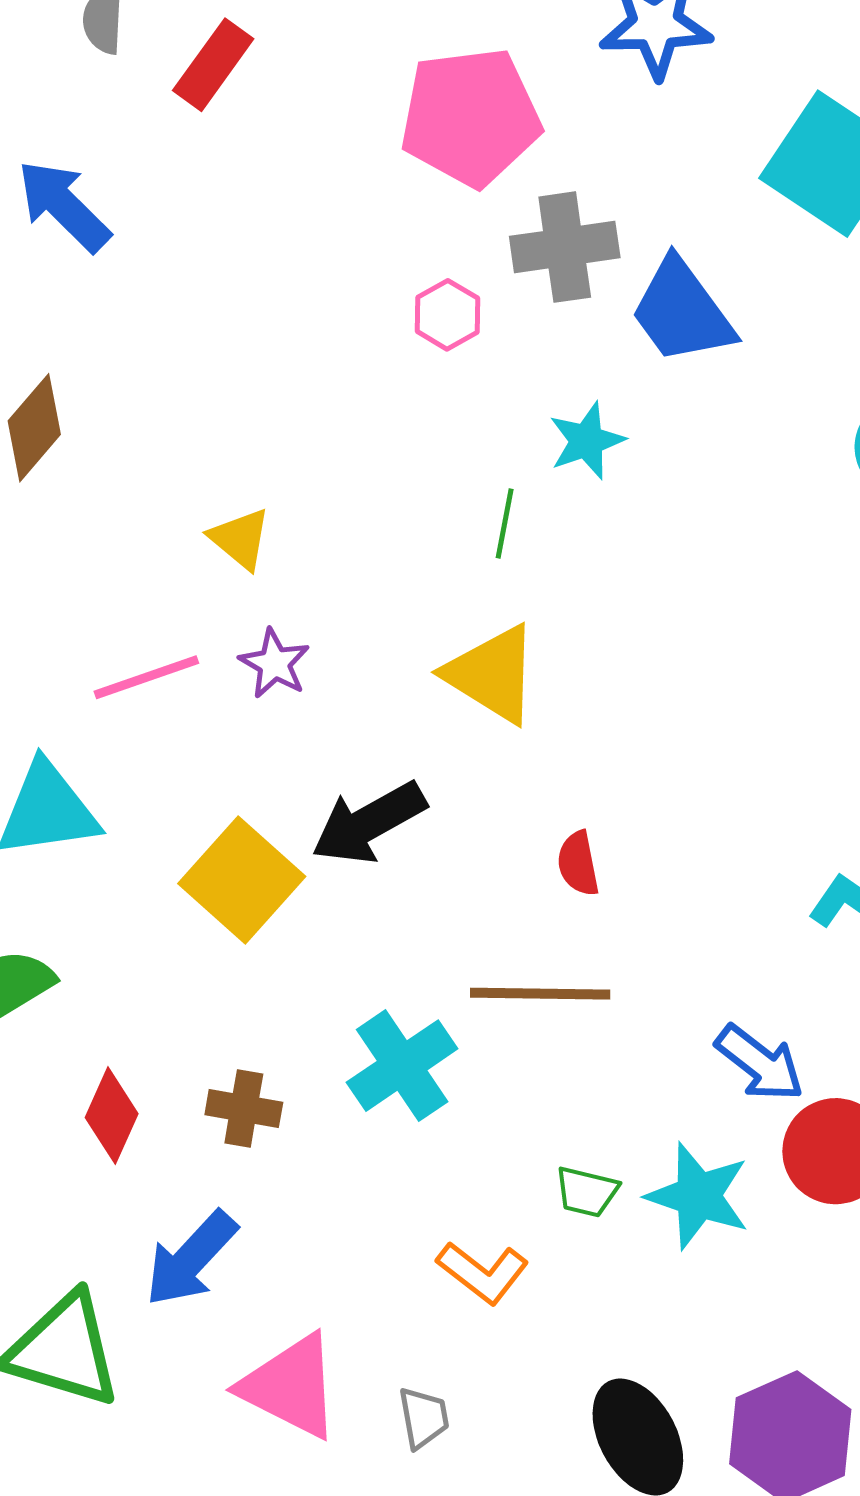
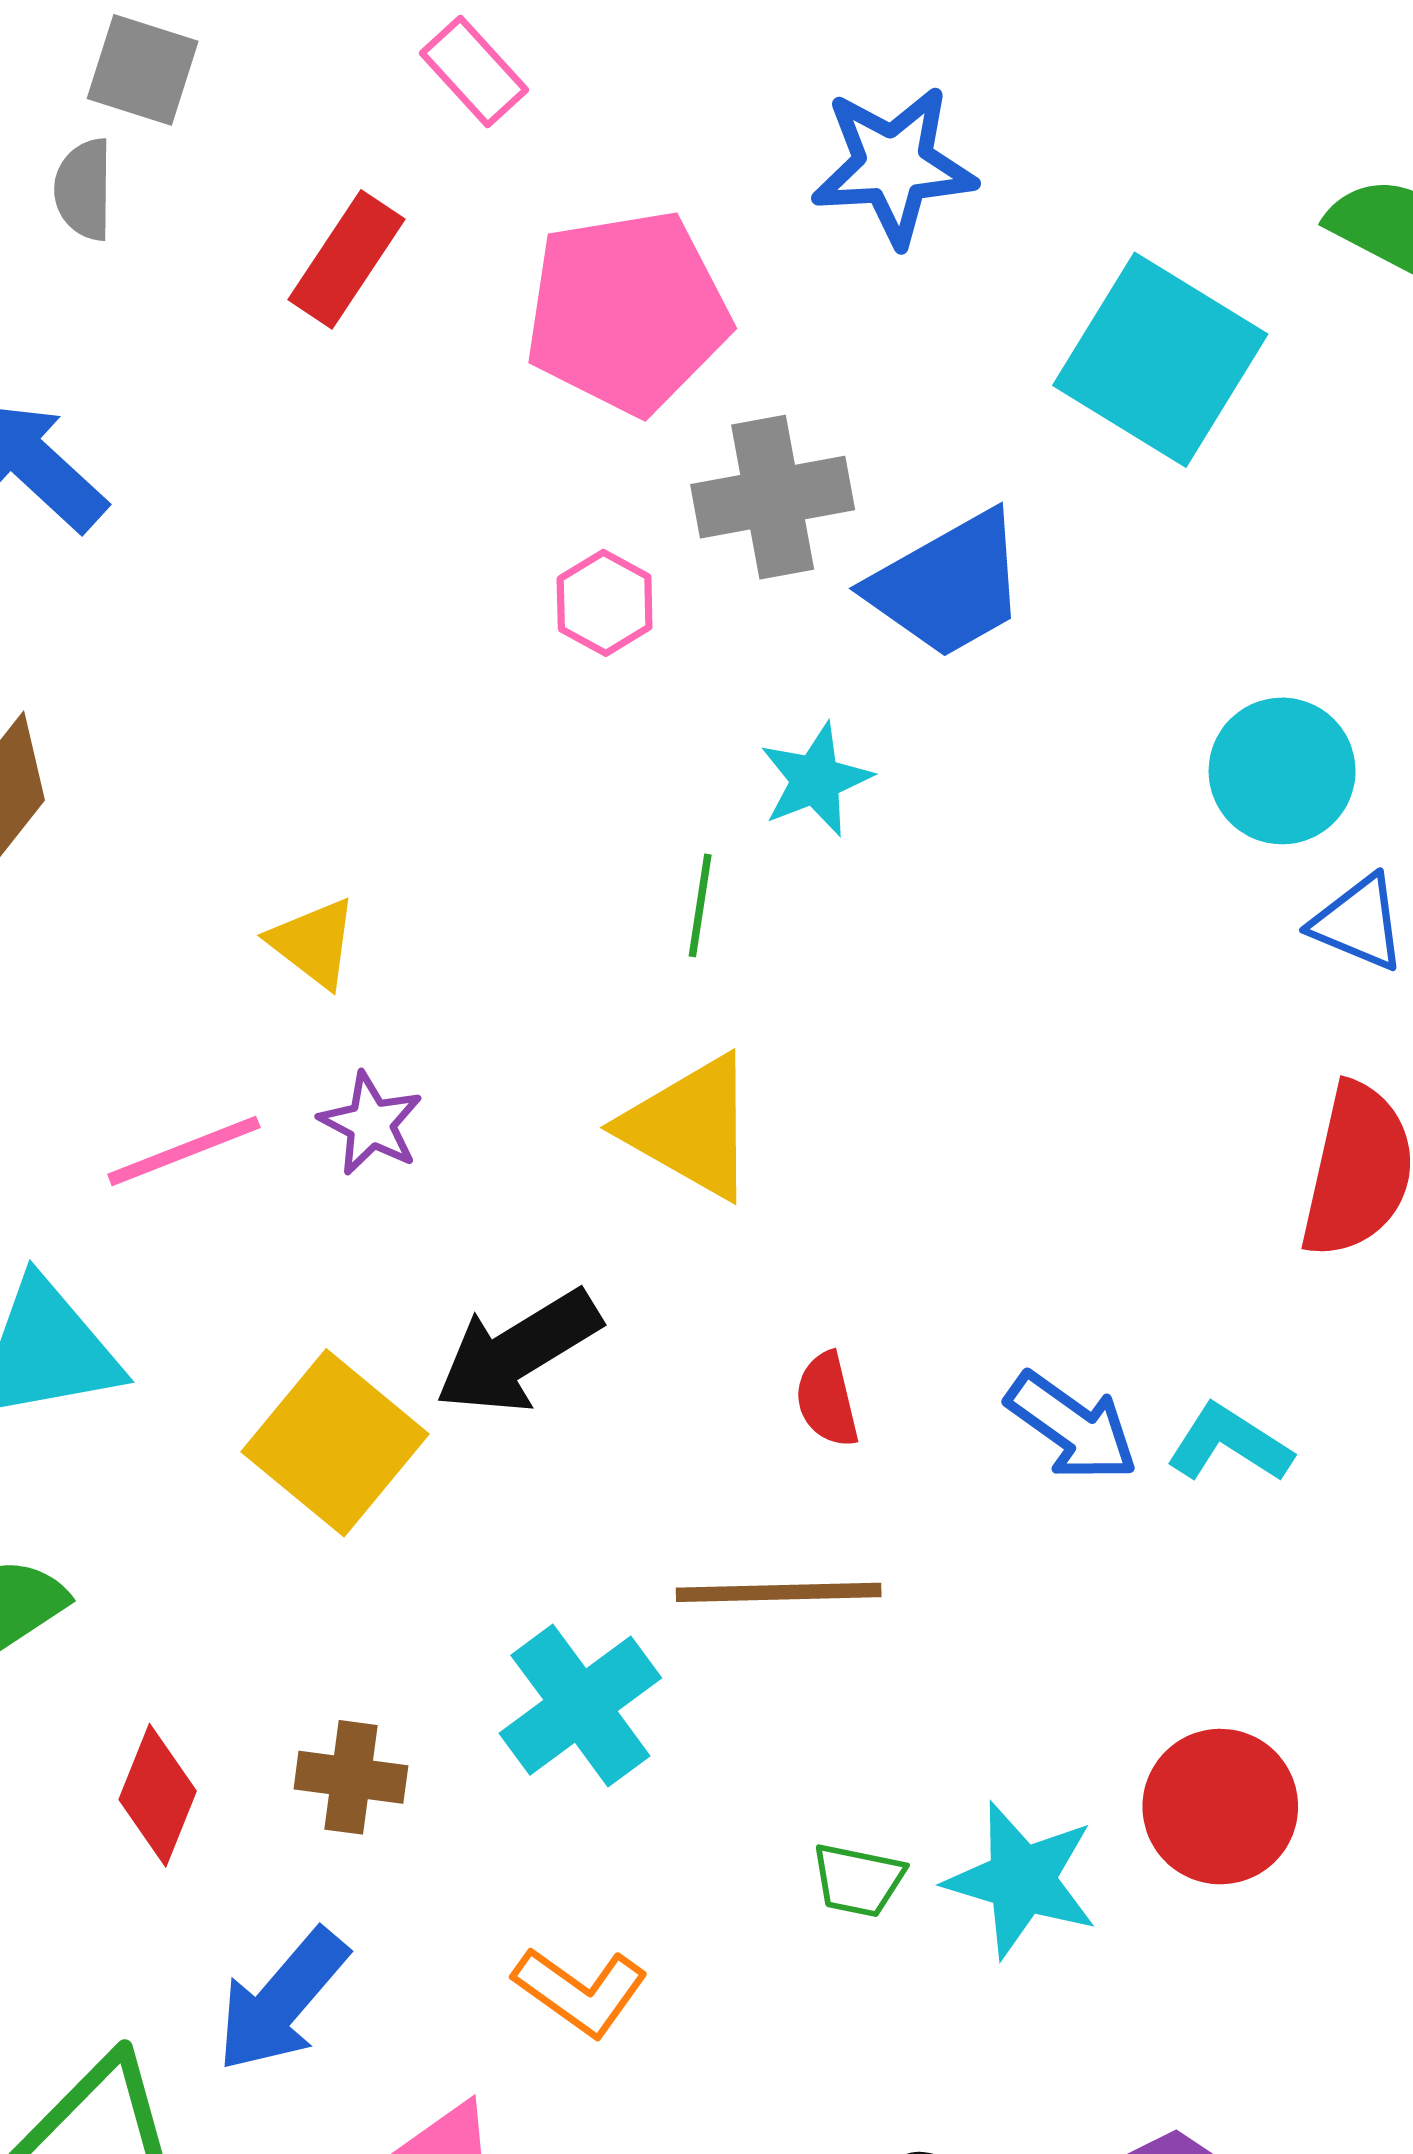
red rectangle: (213, 65) -> (347, 259), moved
blue trapezoid: (682, 312) -> (948, 585), turned -81
blue arrow: (760, 1063) -> (1072, 1427), moved
orange L-shape: (483, 1272) -> (580, 1991), moved

